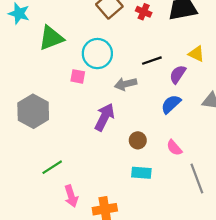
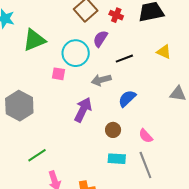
purple semicircle: (178, 74) -> (100, 39), moved
blue semicircle: (171, 104) -> (127, 98), moved
gray line: (197, 179) -> (145, 165), moved

